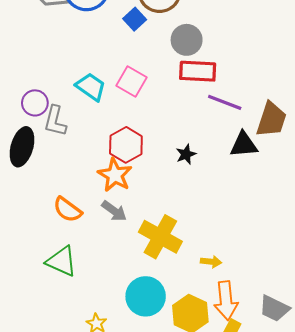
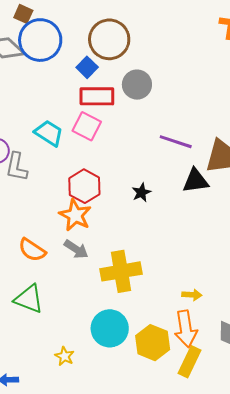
red rectangle: (198, 71) -> (97, 96), moved
yellow cross: (160, 237) -> (121, 271), turned -36
yellow arrow: (211, 262) -> (192, 295), moved

